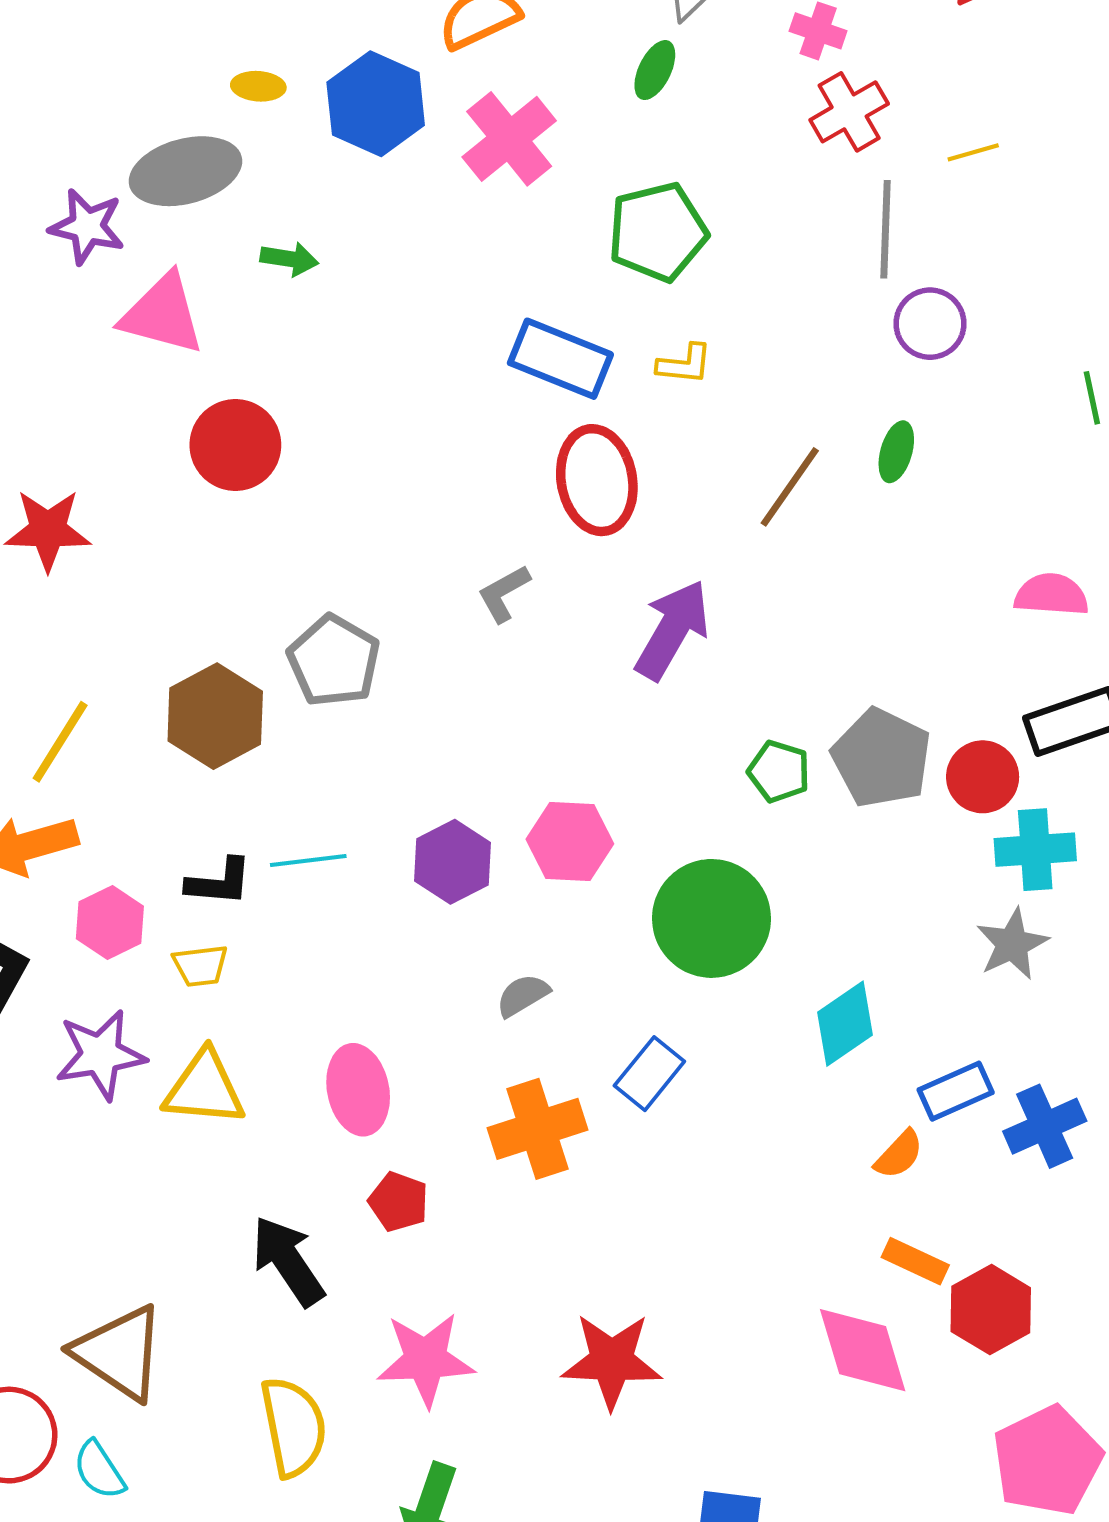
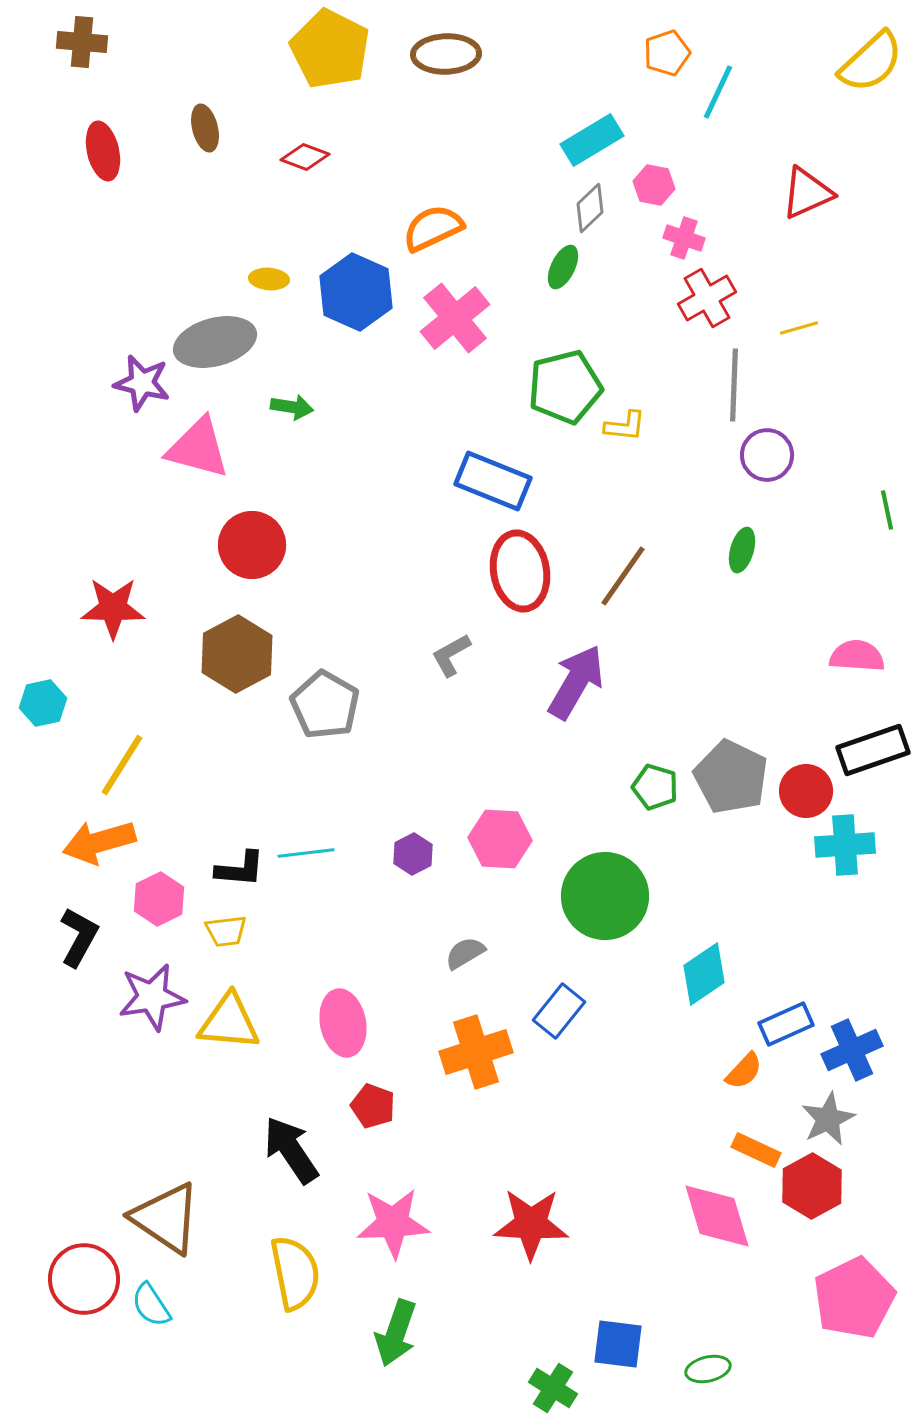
yellow L-shape: (685, 364) -> (625, 426), moved
brown line: (790, 487) -> (623, 576), moved
brown hexagon: (215, 716) -> (237, 654), moved
purple hexagon: (453, 862) -> (413, 854), size x0.7
gray star: (1012, 944) -> (828, 1119), moved

